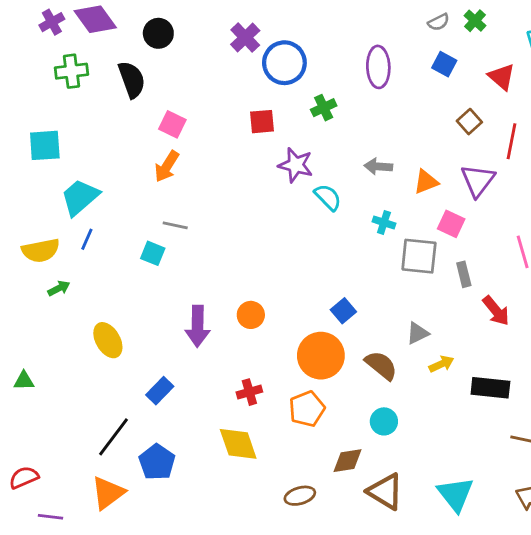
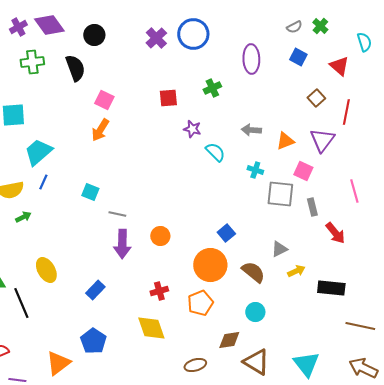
blue circle: (284, 63) -> (193, 34), moved
purple star: (296, 165) -> (192, 129), size x0.7
gray line: (175, 225) -> (117, 214), moved
yellow ellipse: (108, 340) -> (46, 270), moved
black line: (113, 437) -> (21, 303), moved, turned -60

